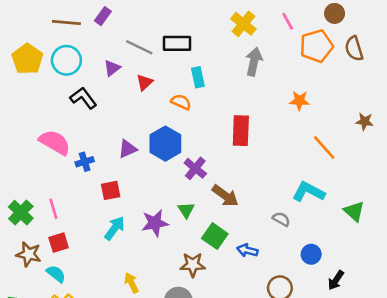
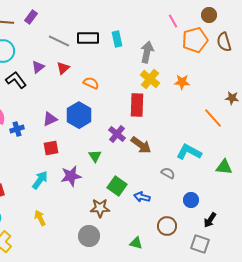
yellow cross: (243, 24) -> (150, 79), moved
purple triangle: (112, 68) -> (38, 67), moved
cyan rectangle: (198, 77) -> (117, 39), moved
orange line: (324, 148) -> (213, 118), moved
purple cross: (195, 168) -> (117, 134), moved
red square: (111, 190) -> (51, 148), moved
brown arrow: (225, 196) -> (141, 145), moved
green triangle: (186, 210) -> (95, 156), moved
green triangle: (354, 211) -> (224, 167), turned -36
yellow arrow: (131, 283) -> (40, 218), moved

